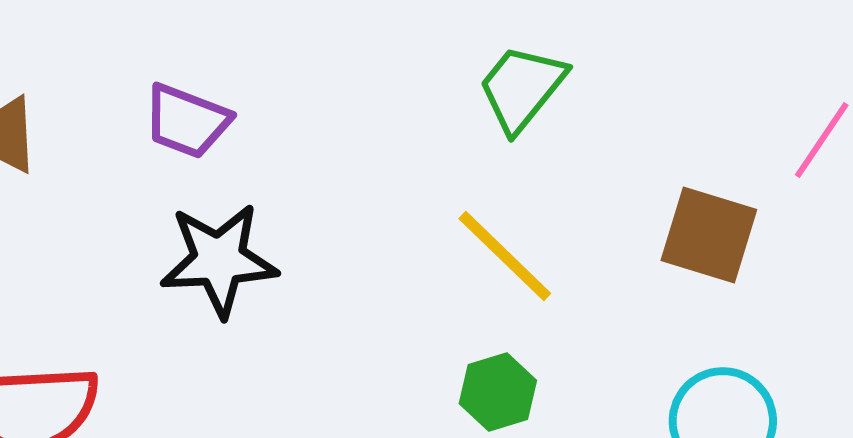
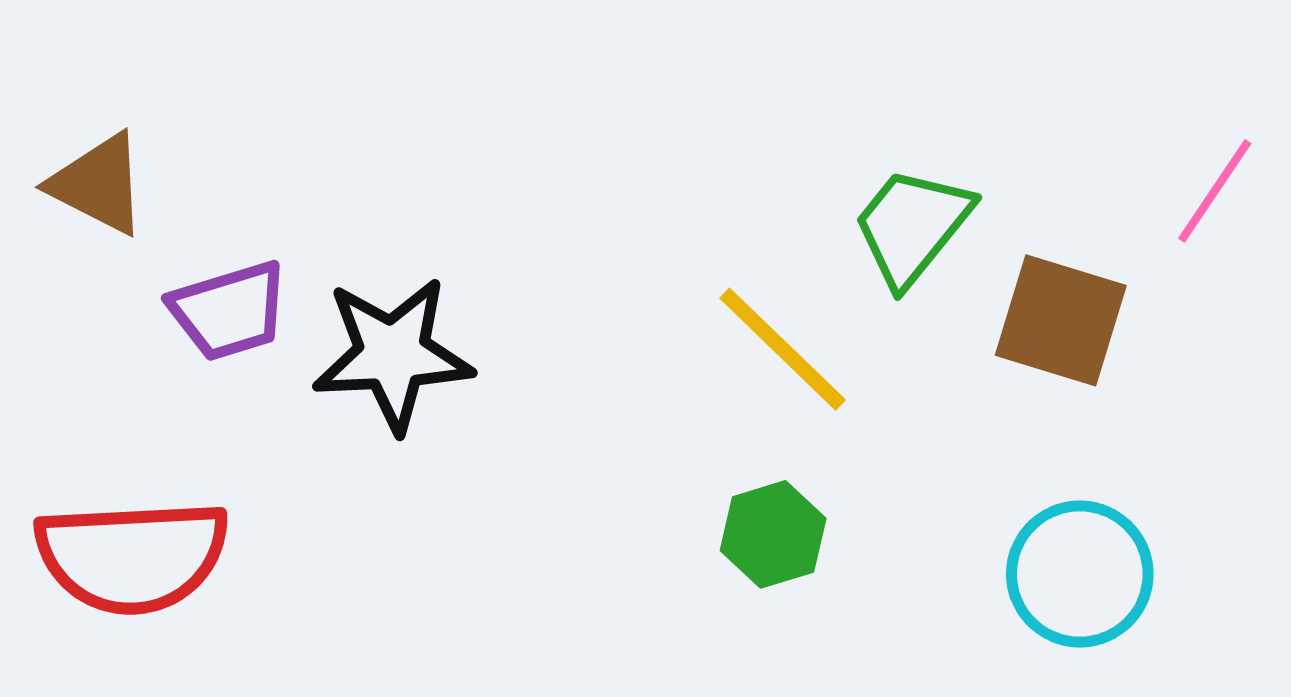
green trapezoid: (522, 88) -> (912, 226), moved
purple trapezoid: (187, 121) -> (229, 311), moved, turned -38

